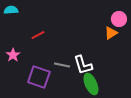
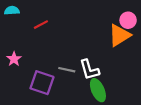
orange triangle: (111, 33) -> (119, 35), size x1.6
red line: (38, 35) -> (41, 25), moved

